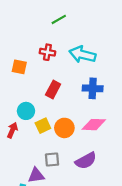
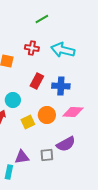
blue cross: (93, 88) -> (61, 86), moved
yellow square: (43, 126) -> (28, 122), moved
gray square: (52, 160) -> (47, 155), moved

